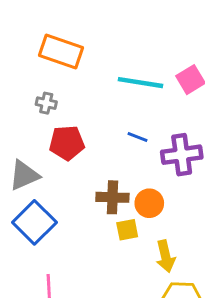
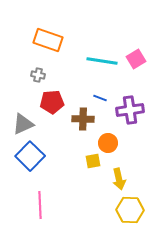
brown cross: (112, 197) -> (83, 119), moved

